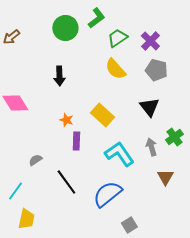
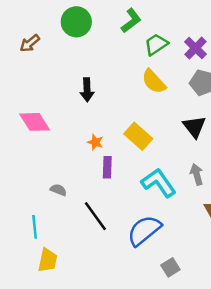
green circle: (65, 28) -> (76, 22), moved
gray semicircle: (35, 160) -> (58, 190), turned 56
cyan line: (15, 191) -> (35, 227), turned -42

